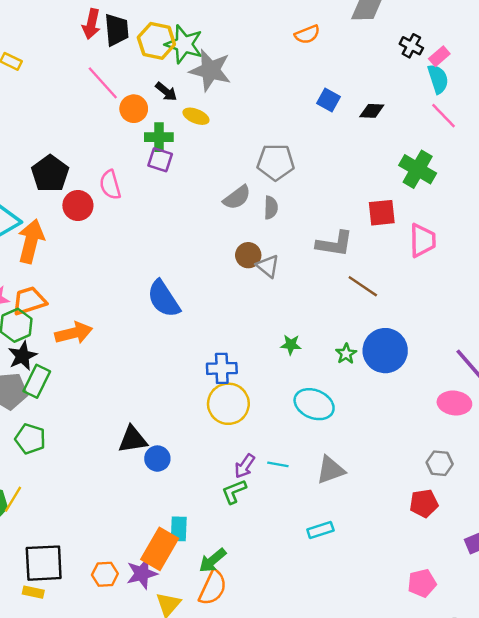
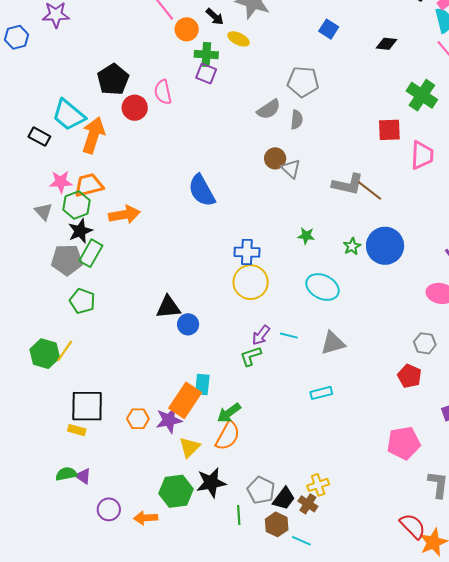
blue square: (328, 100) -> (329, 29), moved
gray L-shape: (335, 244) -> (348, 184), moved
red pentagon: (424, 503) -> (409, 376), turned 30
pink pentagon: (422, 583) -> (404, 443), size x1.4

